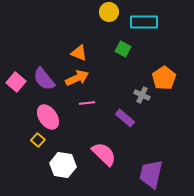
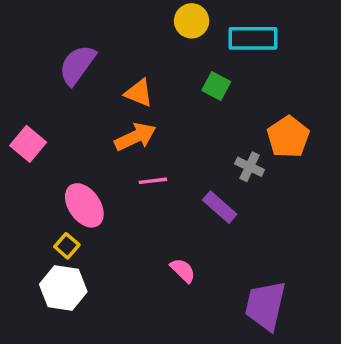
purple semicircle: (44, 79) -> (77, 65), moved, turned 75
pink semicircle: (104, 154) -> (183, 270), size x0.6
white hexagon: (63, 165) -> (63, 288), moved

